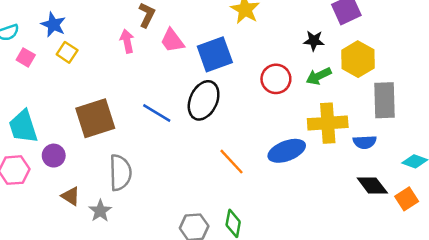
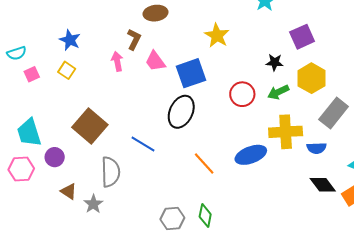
blue star: (53, 25) -> (70, 40), moved
pink square: (26, 57) -> (32, 74), turned 35
gray rectangle: (385, 100) -> (334, 113), turned 40
blue line: (157, 113) -> (143, 144), moved
brown square: (95, 118) -> (90, 126), turned -32

